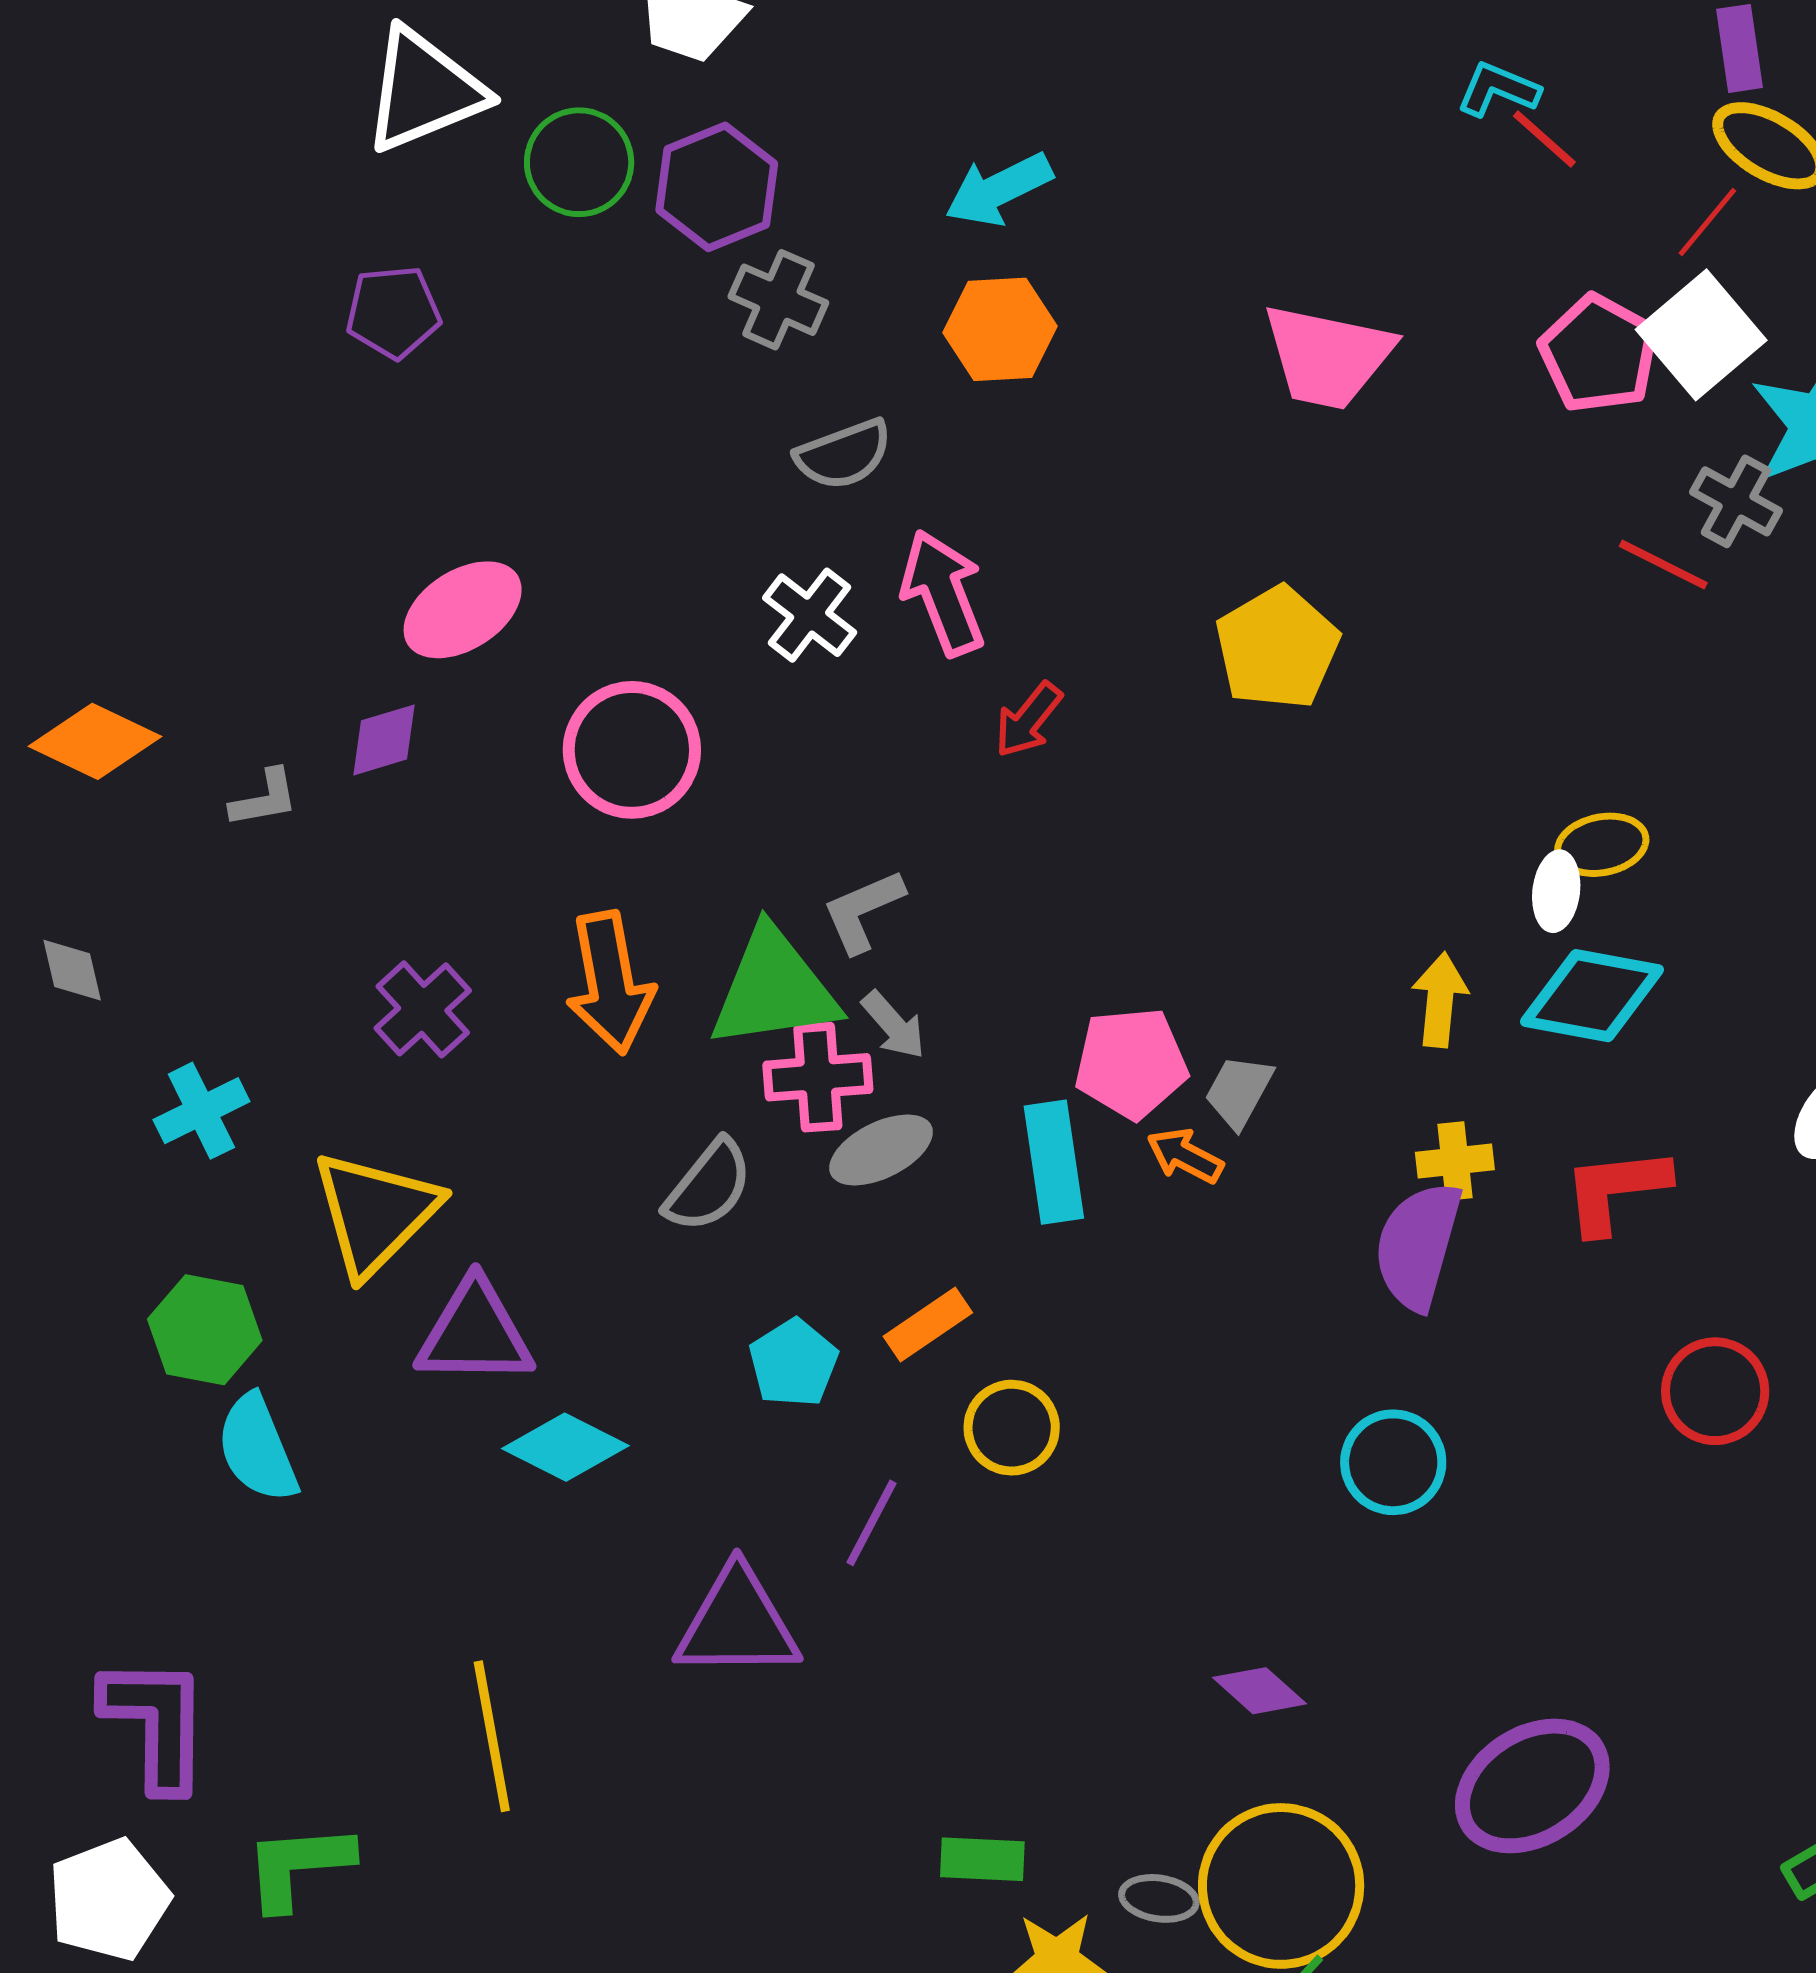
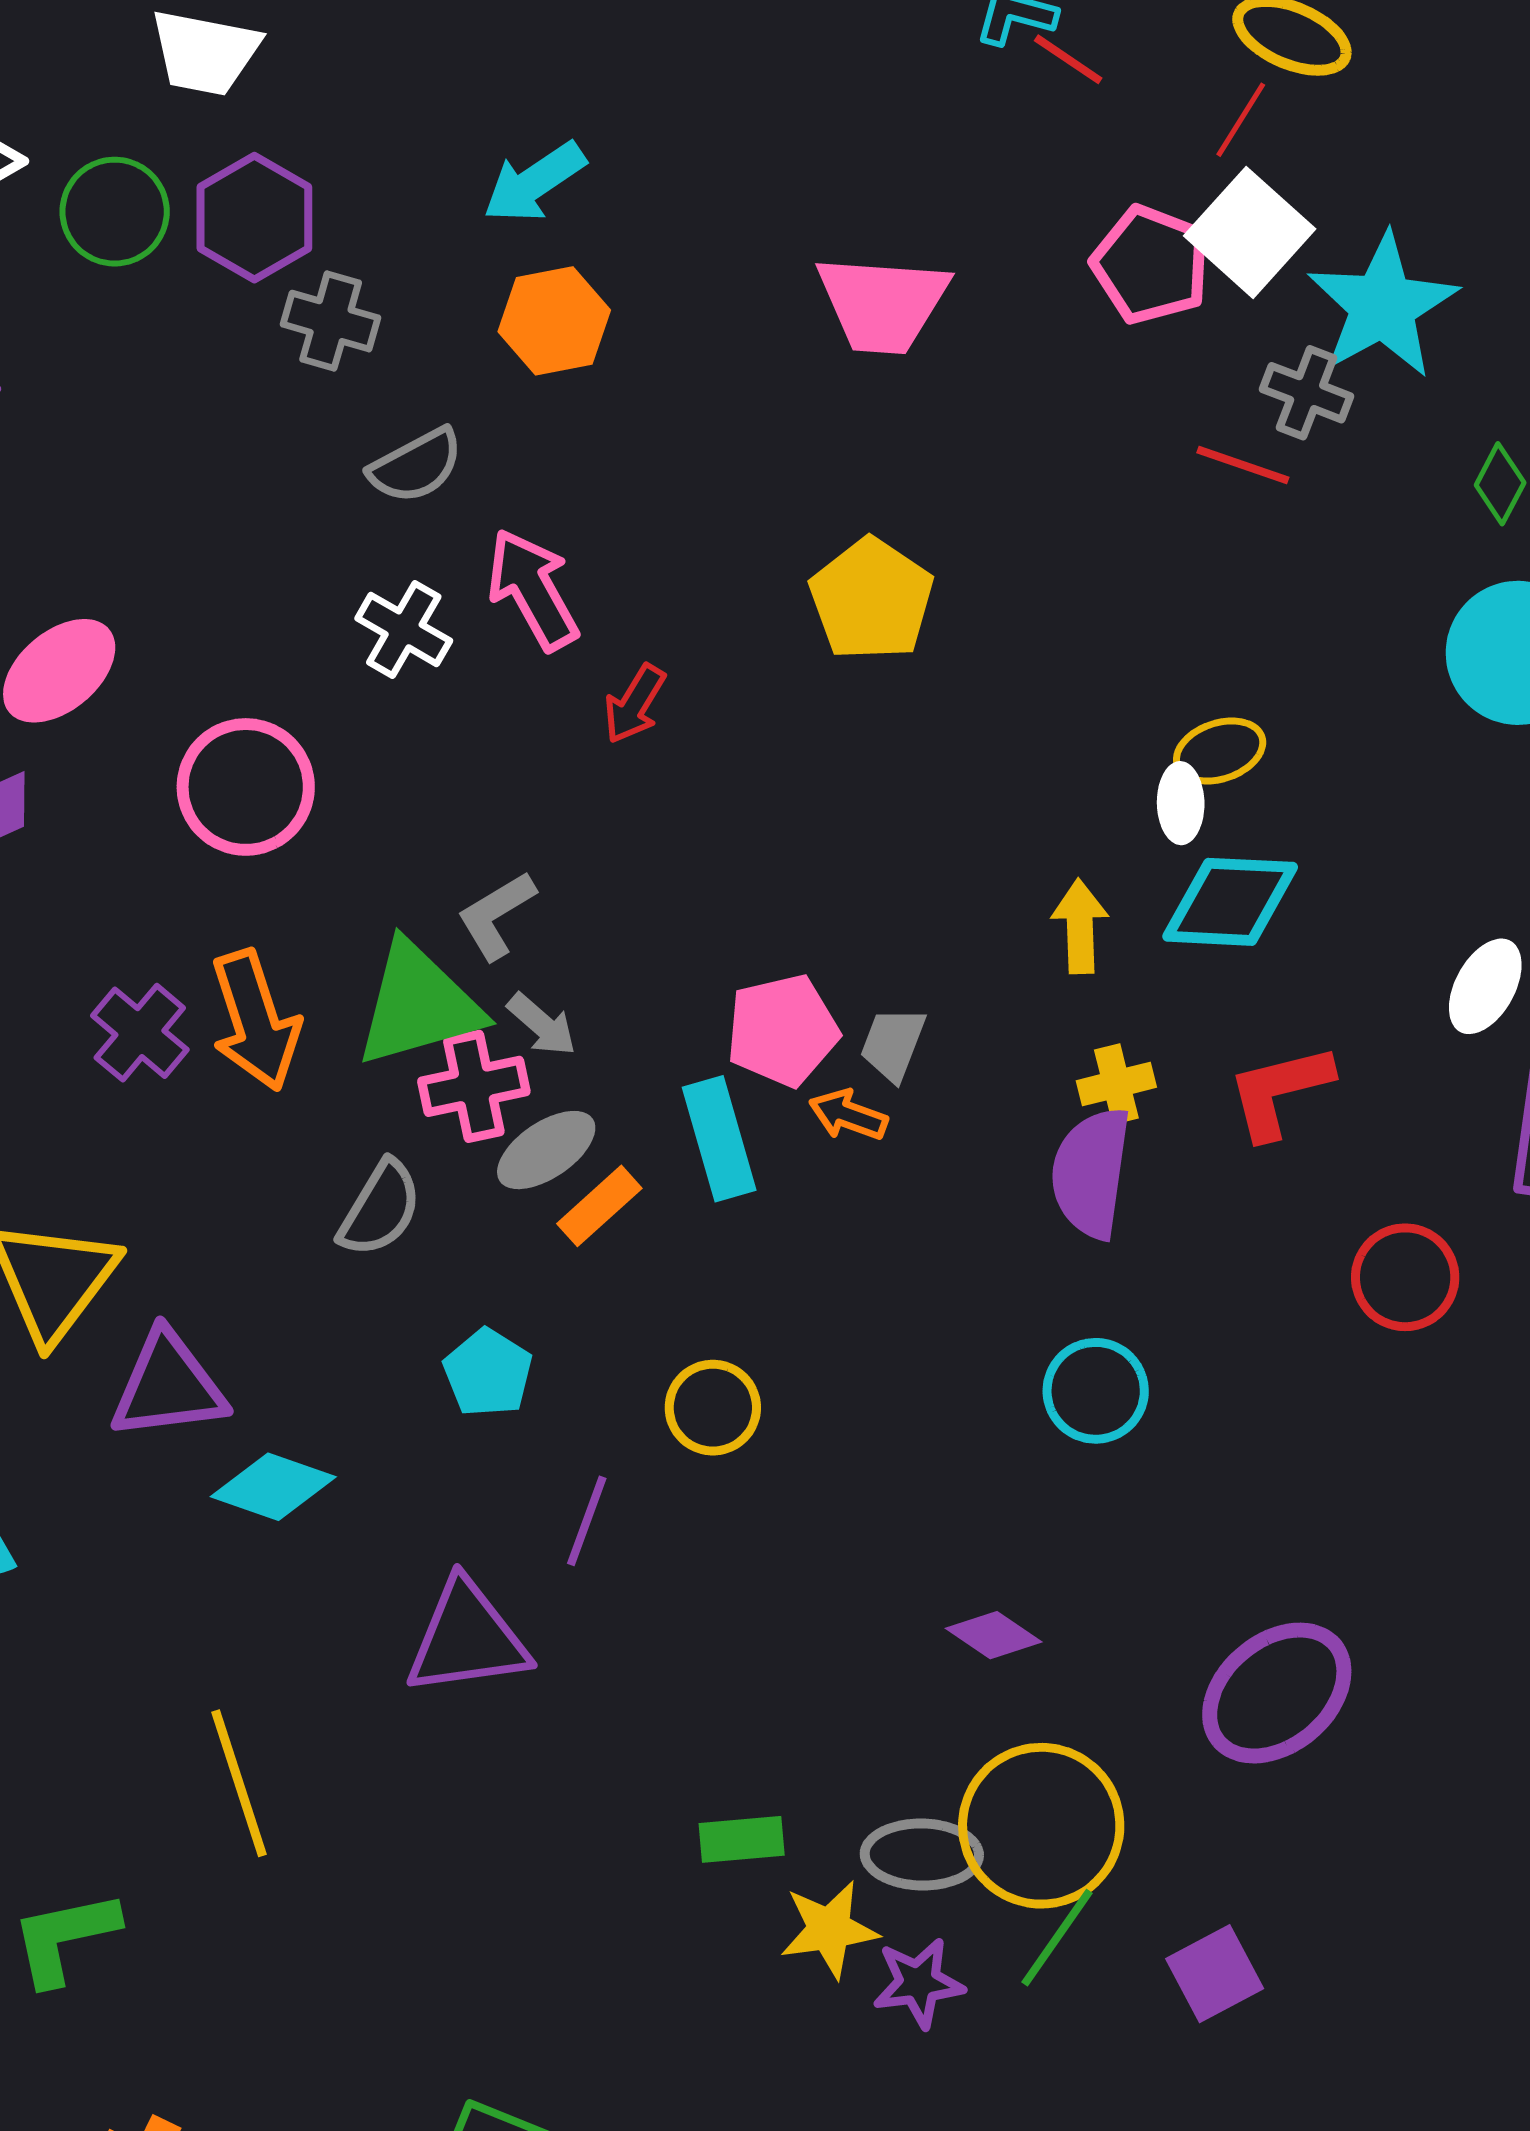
purple cross: (423, 1009) -> (140, 1033), moved
orange rectangle: (928, 1325) -> (599, 1206), moved
gray ellipse: (1159, 1898) -> (922, 1854), size x1.5

